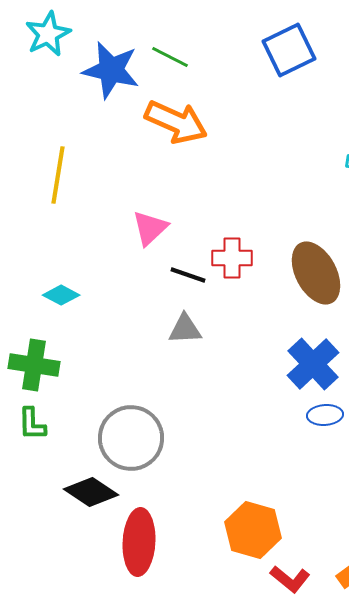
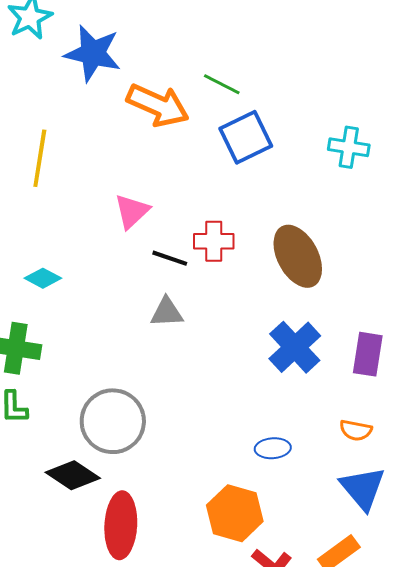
blue square: (289, 50) -> (246, 137), moved
green line: (170, 57) -> (222, 84), moved
blue ellipse: (325, 415) -> (273, 448), moved

